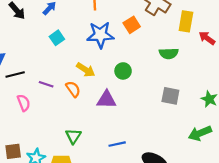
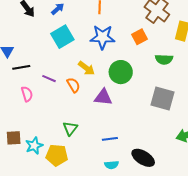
orange square: (132, 25) -> (140, 37), moved
cyan square: (57, 38) -> (62, 37), size x1.6
green circle: (123, 71) -> (121, 72), size x1.5
gray square: (170, 96) -> (162, 98), size x1.4

